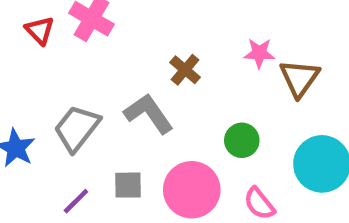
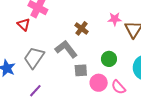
red triangle: (40, 30) -> (24, 24), moved
gray square: (128, 185) -> (81, 70), moved
pink circle: (192, 190) -> (99, 83), moved, size x0.7

